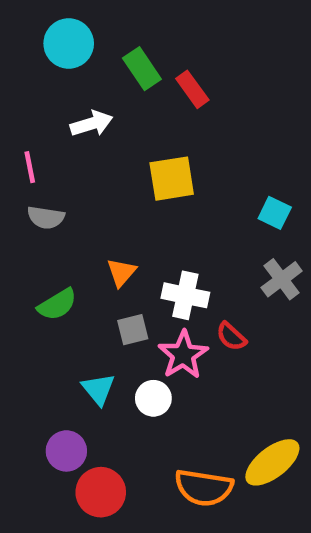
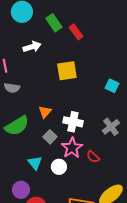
gray cross: (282, 279) -> (111, 127), moved
green semicircle: (57, 304) -> (17, 126), size x1.4
gray square: (133, 330) -> (50, 137), turned -32
red semicircle: (231, 337) -> (93, 157), moved

